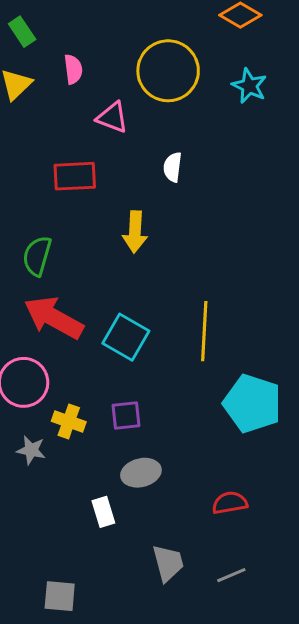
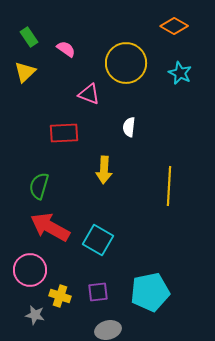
pink semicircle: (73, 69) -> (66, 49), moved, turned -48
yellow line: (204, 331) -> (169, 186), moved
cyan pentagon: (252, 403) -> (150, 292), moved, turned -30

